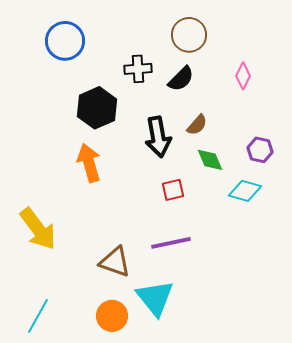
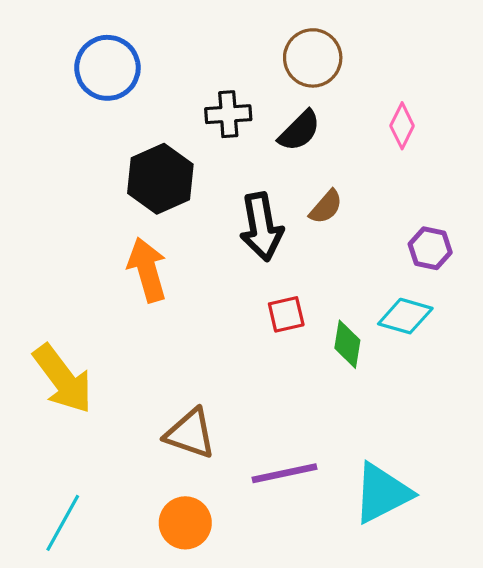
green diamond: (210, 160) -> (347, 344), moved, turned 32
purple line: (171, 243) -> (285, 473), moved
cyan triangle: (155, 298) -> (382, 493), moved, turned 42

